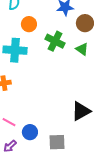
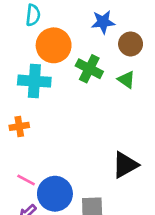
orange circle: (29, 24) -> (54, 45), size x1.6
blue circle: (30, 132) -> (55, 194), size x1.6

